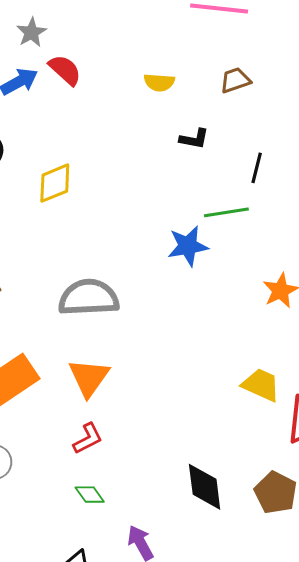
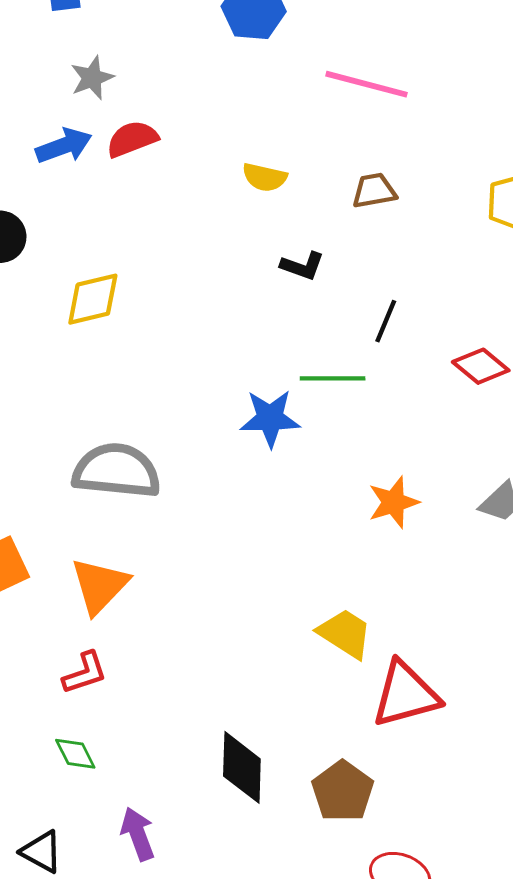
red semicircle: (65, 70) -> (132, 139), turned -72

